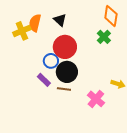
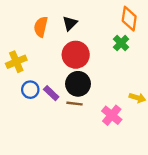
black triangle: (60, 20) -> (70, 23), turned 32
yellow cross: (22, 31) -> (16, 62), moved
blue circle: (51, 61) -> (30, 90), moved

